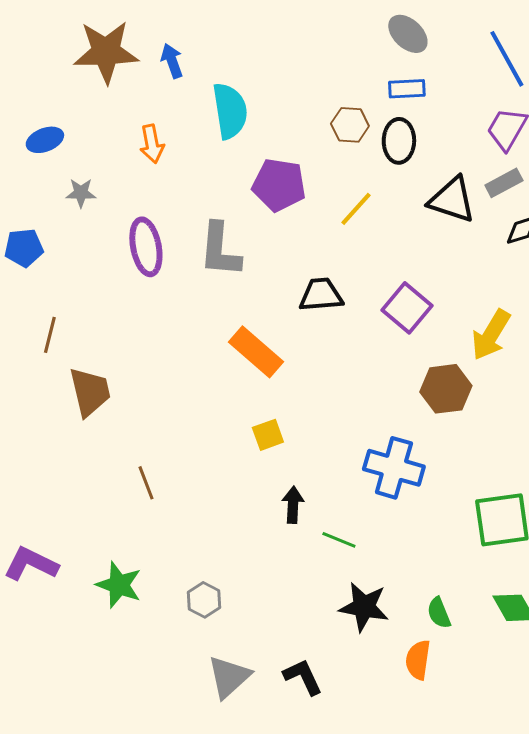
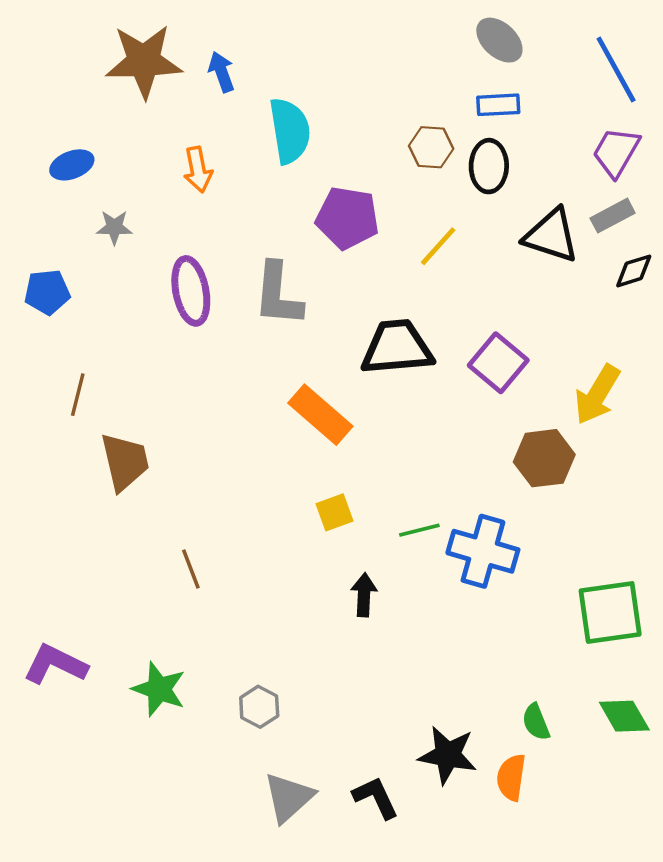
black trapezoid: (321, 295) -> (397, 347), size x1.4
green line: (339, 540) -> (419, 530), moved, turned -36
black star: (364, 607) -> (448, 755), moved

